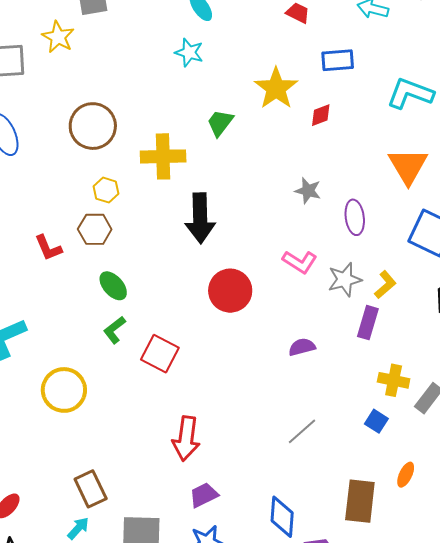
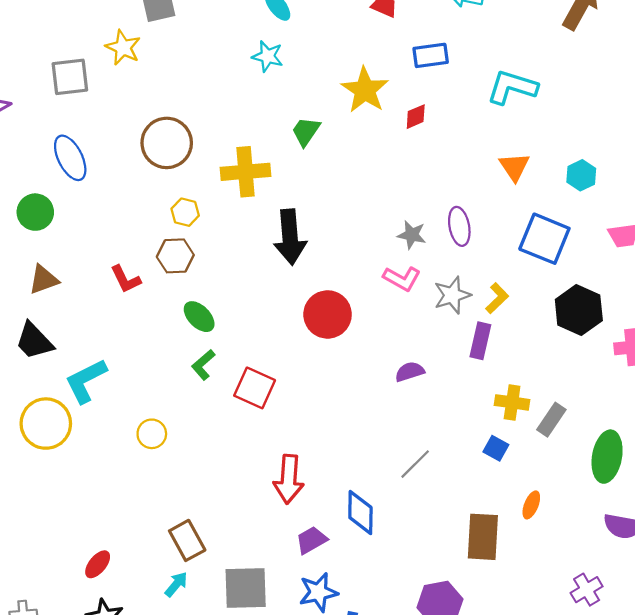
orange triangle: (408, 166) -> (514, 167), size x0.7
gray star: (308, 191) -> (412, 235), moved
yellow circle: (64, 390) -> (152, 434), size x0.6
blue diamond: (282, 517) -> (360, 513), moved

